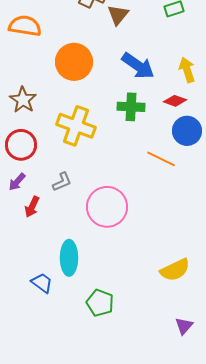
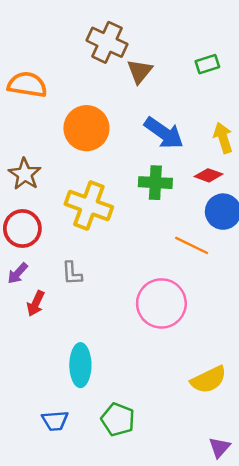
gray L-shape: (62, 182) -> (72, 273), turned 110
pink circle: (107, 207) -> (161, 303), moved
blue trapezoid: (42, 283) -> (55, 421), moved, turned 140

